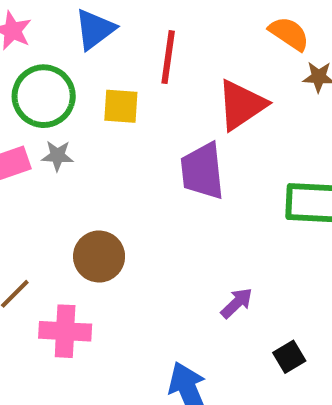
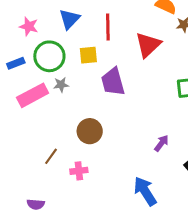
purple trapezoid: (202, 171) -> (113, 82), moved
pink cross: (65, 331) -> (79, 171), size x0.7

